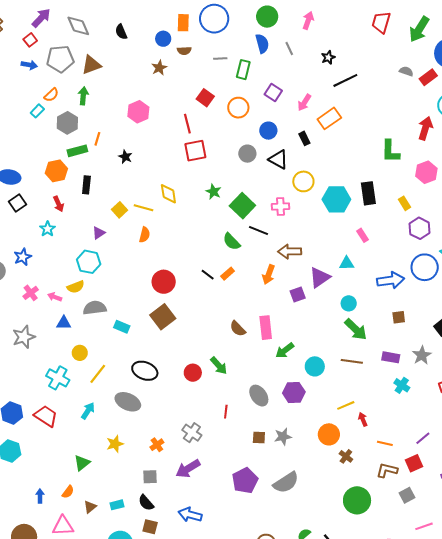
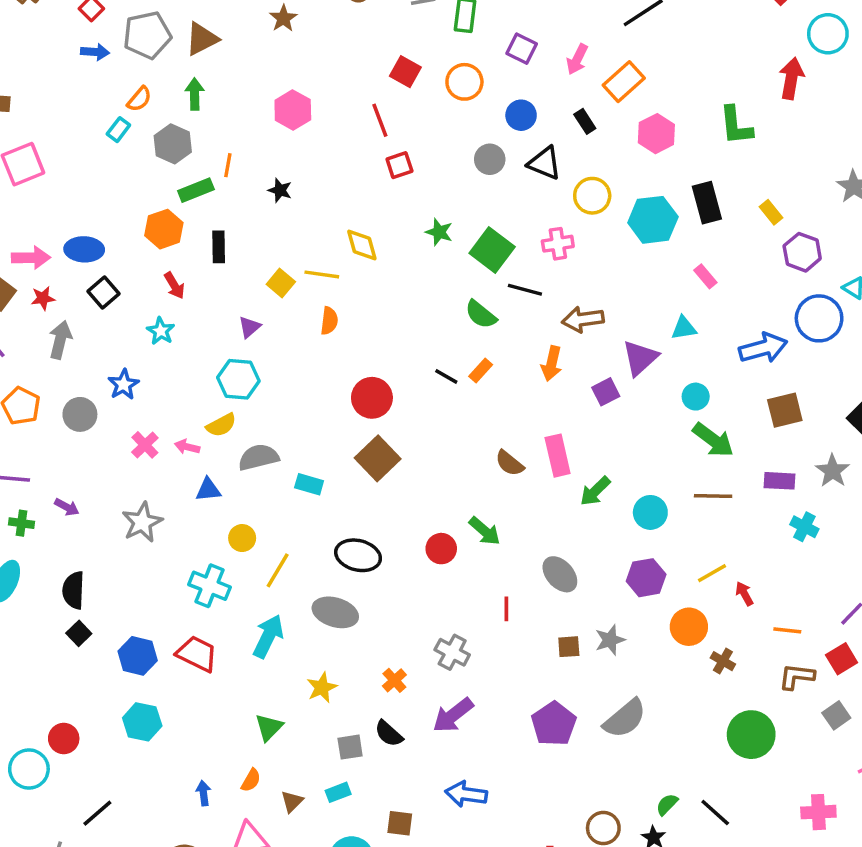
brown star: (159, 68) -> (283, 18), moved
red square: (195, 151) -> (399, 165), size x0.7
pink hexagon: (426, 172) -> (656, 134), moved
brown square: (399, 317) -> (785, 410), size x1.5
purple hexagon: (294, 392) -> (646, 578), moved
cyan arrow: (88, 411) -> (268, 636), size x1.4
gray square: (150, 477) -> (350, 747), moved
black semicircle: (146, 503) -> (389, 734), moved

